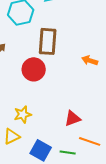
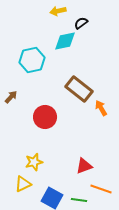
brown rectangle: (48, 41) -> (79, 89), moved, turned -56
orange arrow: (90, 60) -> (101, 108), turned 42

